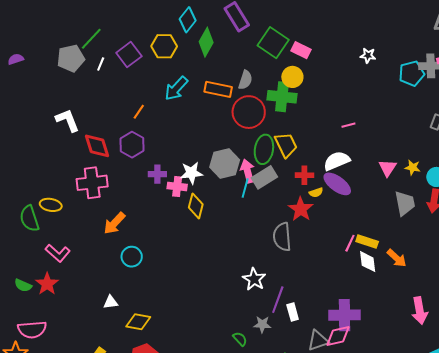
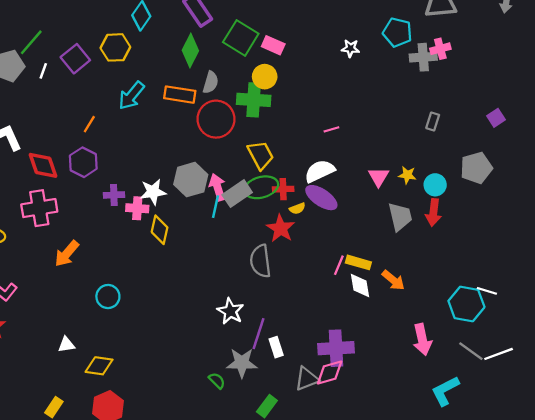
green diamond: (206, 42) -> (190, 51), moved
cyan pentagon: (412, 73) -> (397, 32), moved, turned 30
green ellipse: (264, 149) -> (261, 187), moved, turned 68
cyan circle: (132, 257) -> (108, 297), moved
gray star: (262, 324) -> (242, 363), size x1.5

